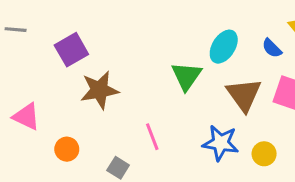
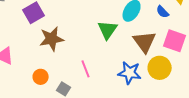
orange circle: (67, 149) -> (41, 77), moved
yellow circle: (264, 154) -> (160, 68), moved, size x1.5

